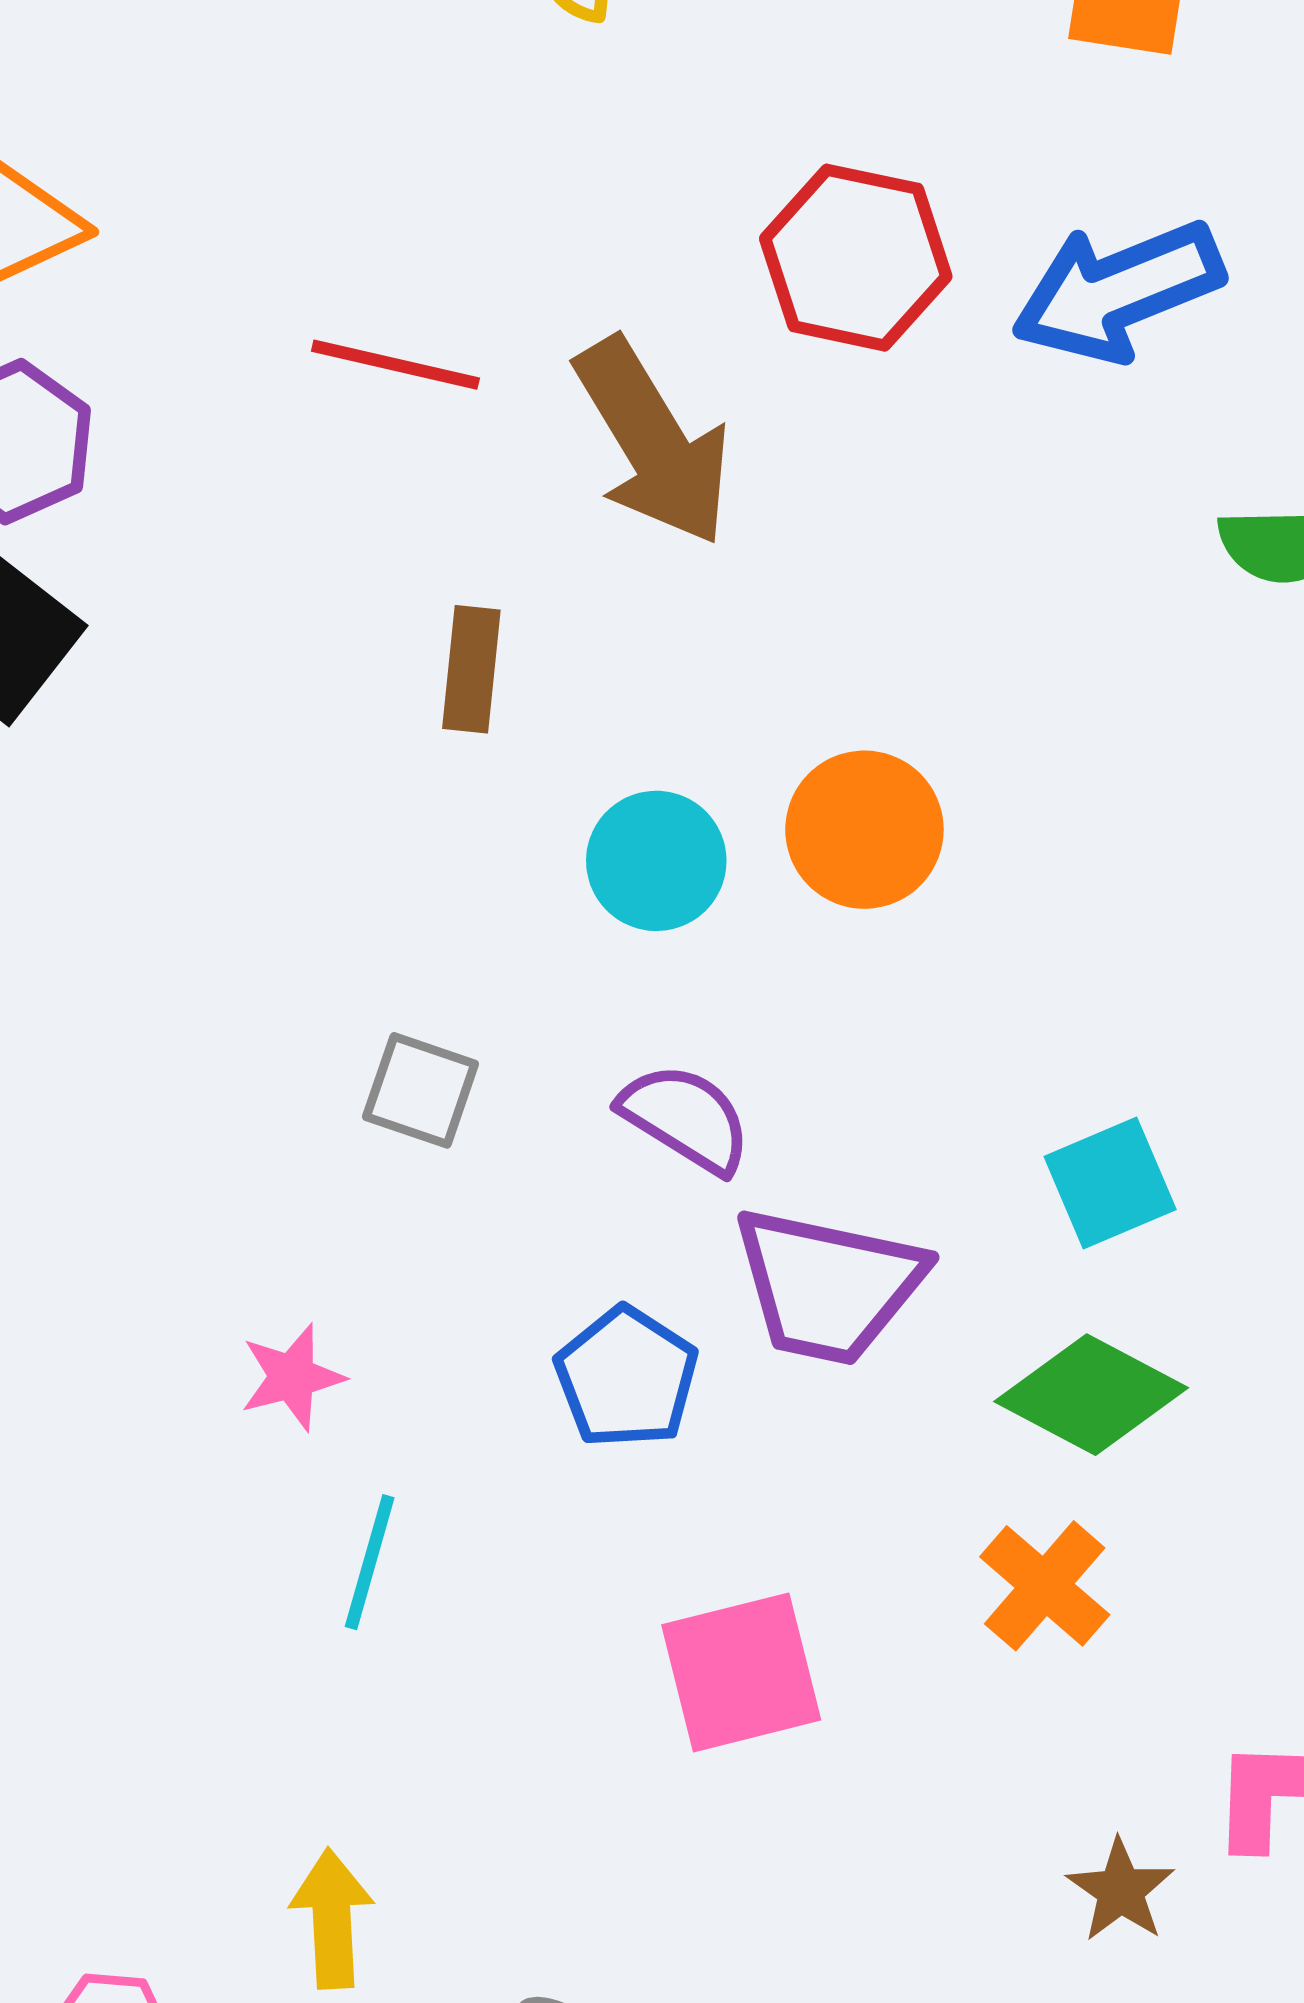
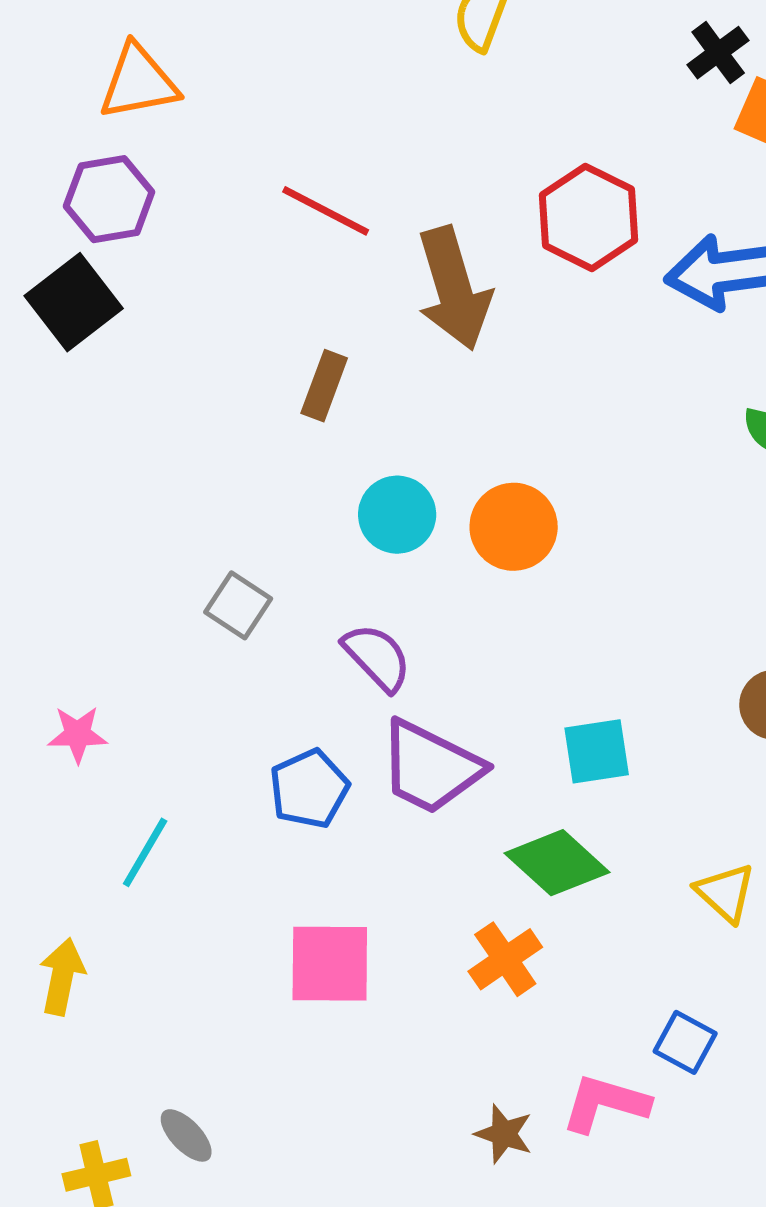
pink star: (292, 1377) -> (78, 734), moved
brown star: (1121, 1890) -> (504, 1134), turned -30
yellow arrow: (332, 1919) -> (62, 977), moved

